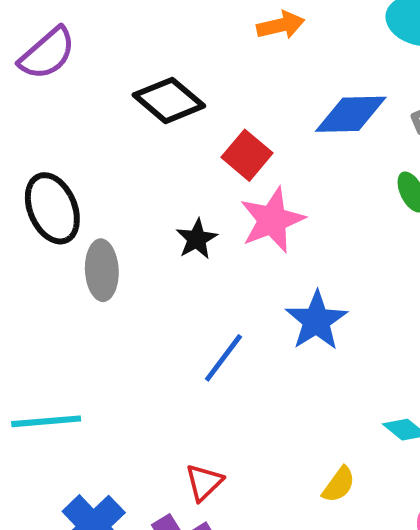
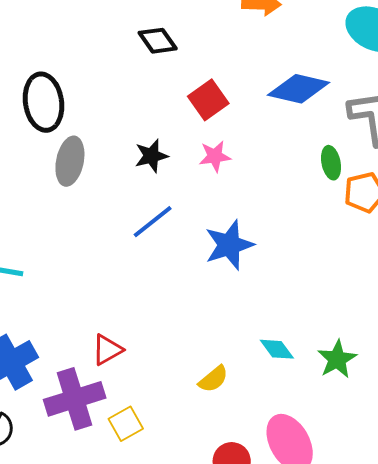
black diamond: (169, 100) -> (158, 41), size x0.7
pink star: (272, 220) -> (215, 156), size x0.6
blue line: (223, 358) -> (153, 222), moved

